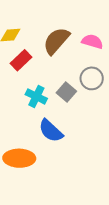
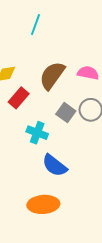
gray square: (66, 92) -> (66, 113), moved
orange ellipse: (19, 158) -> (43, 204), moved

